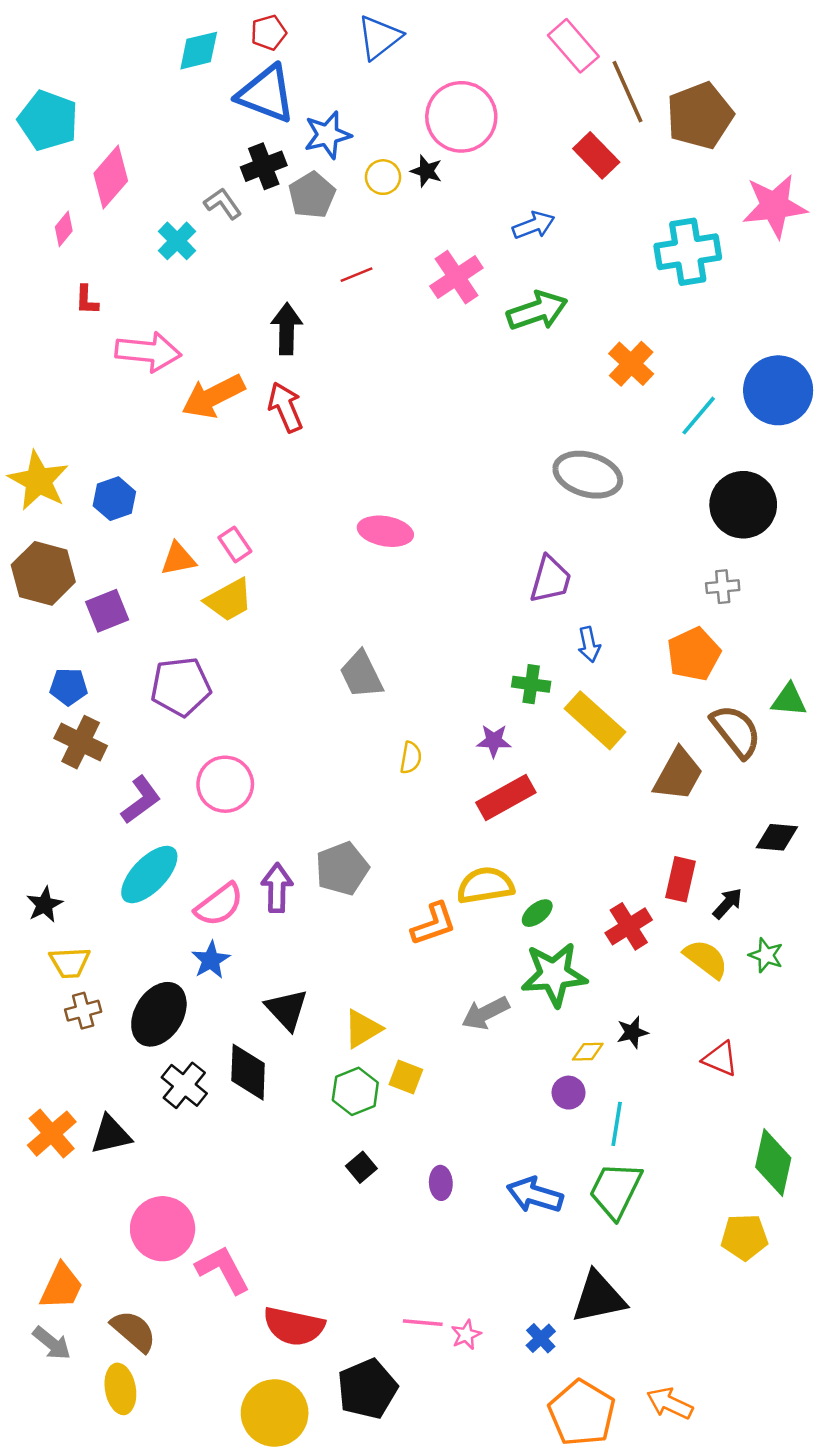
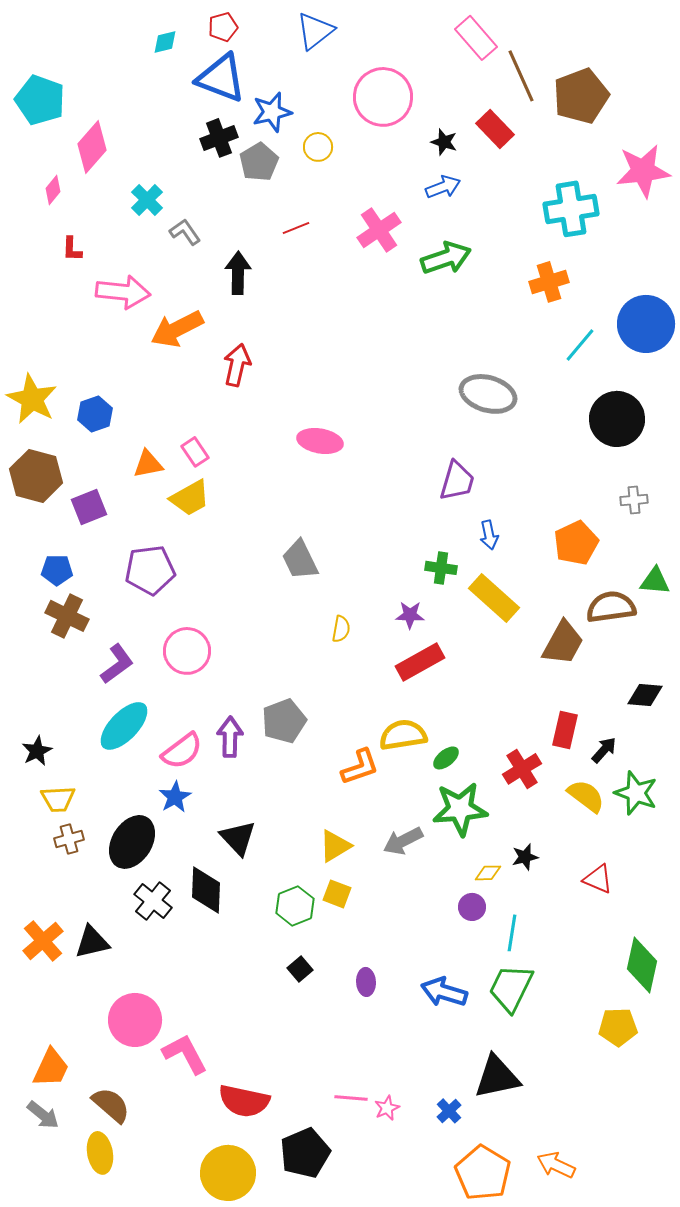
cyan diamond: (199, 51) -> (165, 42), size x0.7
black star: (426, 171) -> (444, 142), moved
gray L-shape: (223, 204) -> (185, 232), moved
orange cross: (631, 364) -> (549, 282), moved, turned 30
red arrow: (285, 407) -> (237, 365), moved, turned 36
gray cross: (723, 587) -> (634, 500), moved
brown semicircle: (736, 731) -> (611, 607), turned -60
green star: (766, 955) -> (636, 793), size x1.5
yellow triangle: (363, 1029) -> (335, 846), moved

